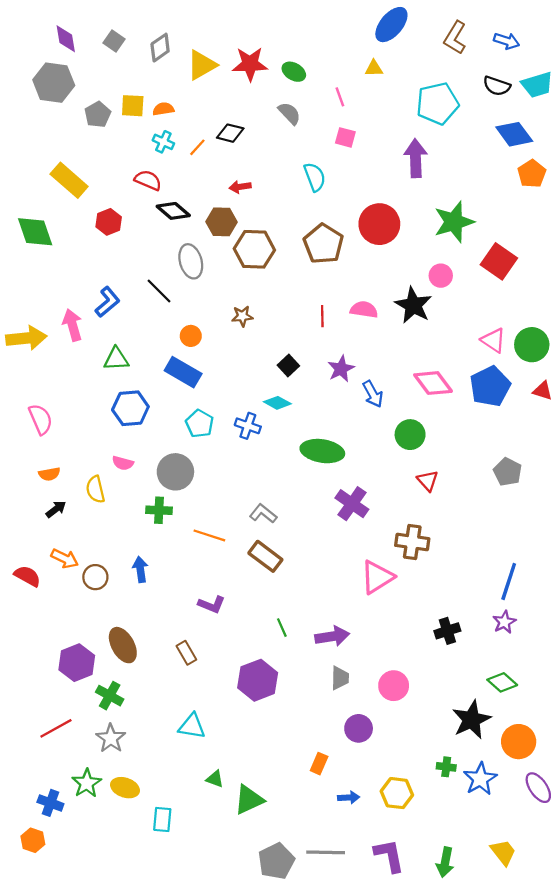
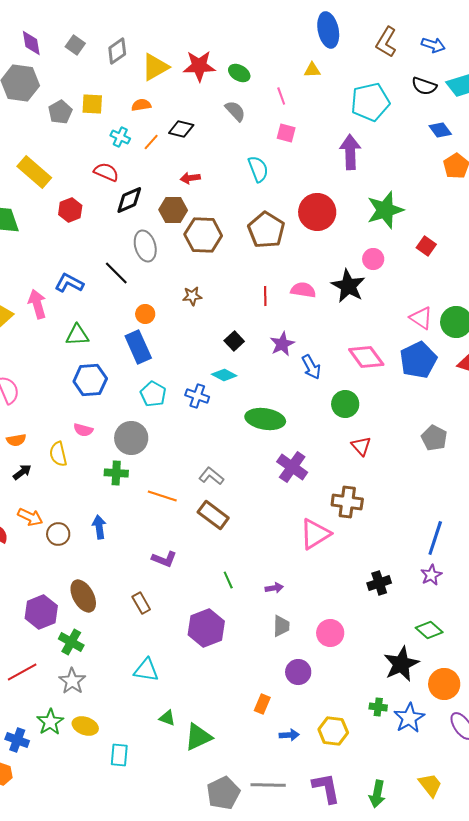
blue ellipse: (391, 25) -> (328, 30), turned -52
orange semicircle: (163, 109) -> (141, 105), moved
blue diamond: (514, 134) -> (440, 130), size x0.7
black diamond: (173, 211) -> (129, 200), turned -64
red square: (499, 261) -> (426, 246), size x0.6
blue L-shape: (107, 302) -> (69, 283), turned -112
blue rectangle: (183, 372) -> (138, 347), turned 36
purple arrow: (332, 636) -> (274, 588), size x0.6

